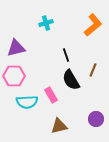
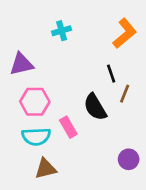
black line: (66, 55) -> (111, 74), moved
pink hexagon: (14, 76) -> (35, 102), moved
brown triangle: (59, 126) -> (46, 169), moved

